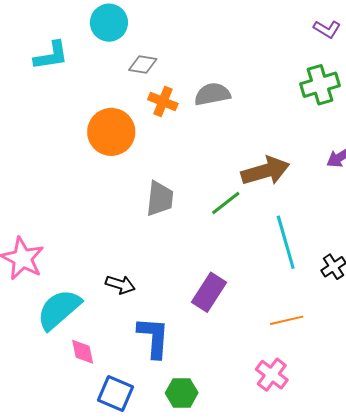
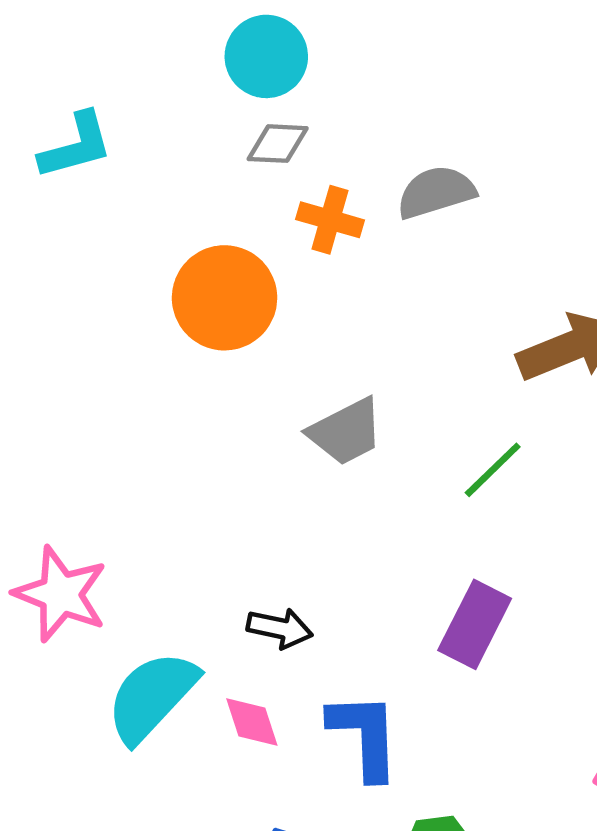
cyan circle: (109, 23) -> (266, 56), moved
gray trapezoid: (160, 199) -> (346, 432), turned 63
green line: (226, 203) -> (493, 470), moved
pink diamond: (83, 352) -> (252, 722), moved

